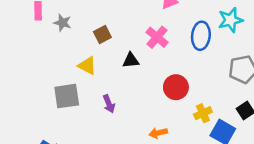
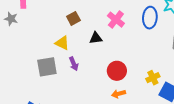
gray star: (63, 23) -> (11, 19), moved
red circle: (176, 87) -> (117, 71), moved
purple arrow: (109, 104) -> (74, 64), moved

